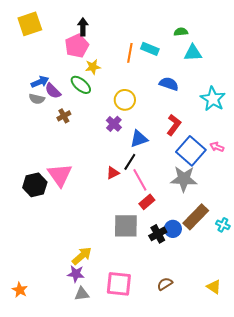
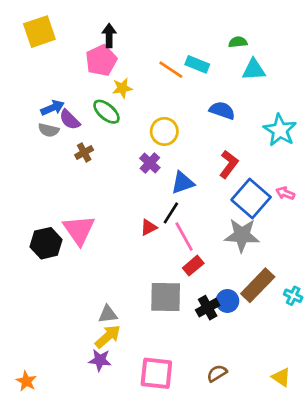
orange line: (130, 53) -> (171, 70), turned -66
gray triangle: (82, 294) -> (108, 314), moved

